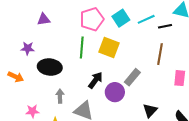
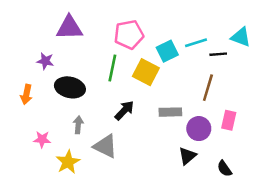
cyan square: (121, 18) -> (167, 51), moved
purple triangle: (44, 19) -> (69, 28), size x1.6
orange arrow: (16, 77) -> (26, 94), turned 70
gray rectangle: (132, 77) -> (170, 112), turned 42
purple circle: (115, 92) -> (199, 129), moved

